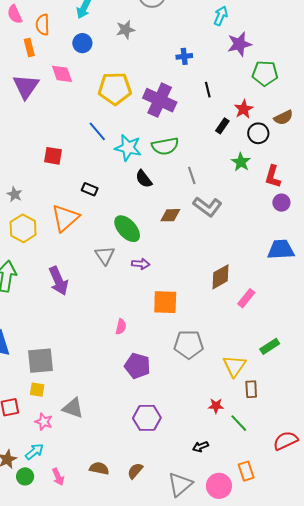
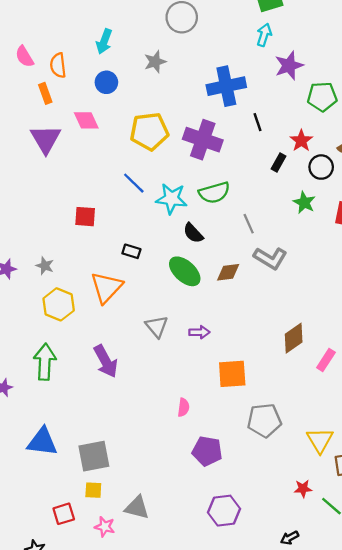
blue cross: (184, 56) -> (226, 86), size x2.0
green ellipse: (127, 229) -> (185, 271), moved

